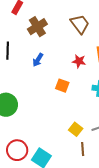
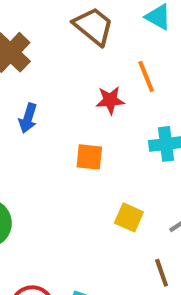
yellow square: (76, 129) -> (129, 217), moved

